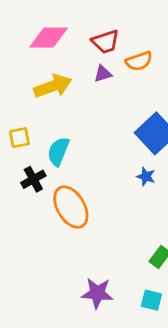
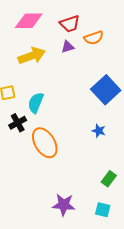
blue star: (146, 176) -> (99, 131), moved

